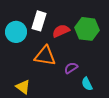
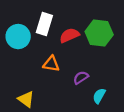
orange triangle: (45, 56) -> (51, 64), size x0.7
cyan semicircle: (87, 84) -> (99, 96), turned 56

